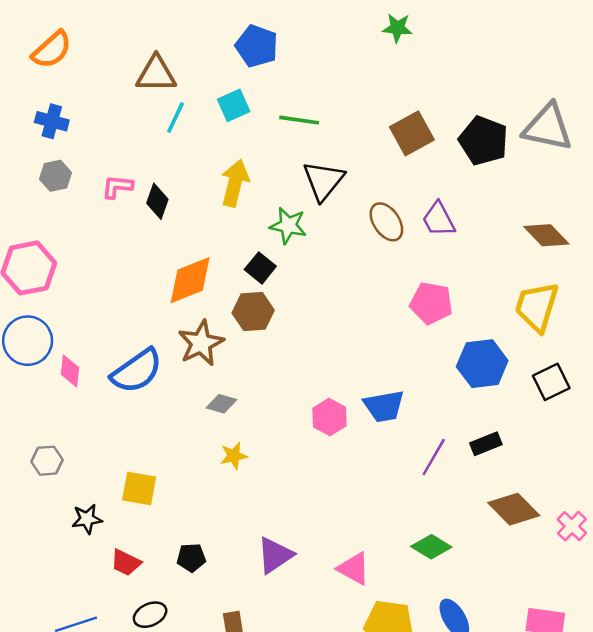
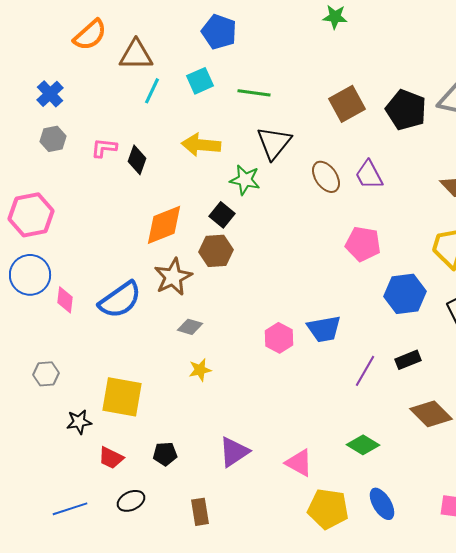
orange semicircle: (52, 50) -> (90, 35), moved
blue cross: (52, 121) -> (50, 94), turned 32
yellow arrow: (235, 183) -> (201, 145), turned -99
yellow square: (139, 489) -> (122, 397), size x1.4

